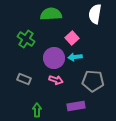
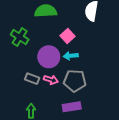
gray rectangle: (24, 79) -> (32, 79), moved
gray pentagon: (93, 81) -> (75, 81), moved

